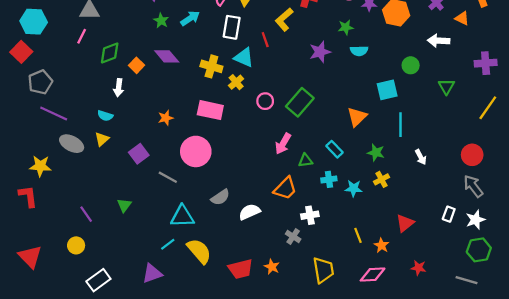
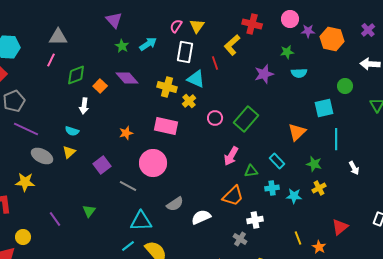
yellow star: (40, 166) -> (25, 182), moved
yellow circle: (76, 245) -> (23, 237), moved

